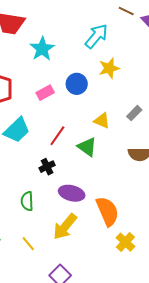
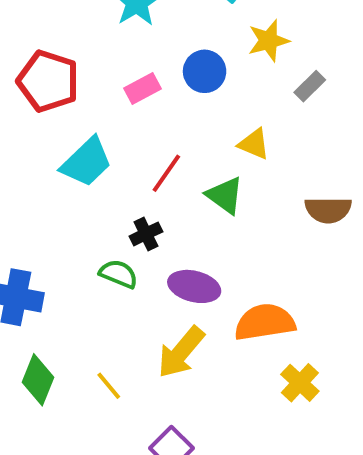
gray rectangle: (134, 113) -> (310, 86), moved
green semicircle: (27, 201) -> (118, 274), moved, turned 114
orange semicircle: (107, 211) -> (265, 322), turned -76

